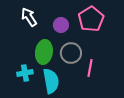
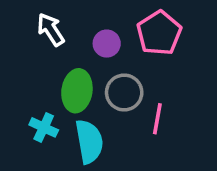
cyan cross: (25, 73) -> (44, 127), turned 35

